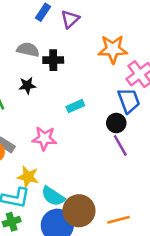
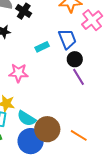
black cross: (53, 60) -> (24, 11), turned 35
blue trapezoid: (129, 101) -> (67, 39), moved
orange line: (119, 220) -> (79, 135), turned 48

